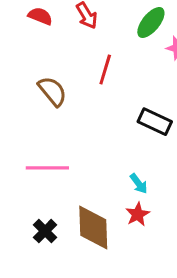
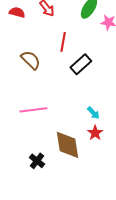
black rectangle: (155, 122) -> (81, 64), moved, turned -60
black cross: (45, 231) -> (37, 161), moved

